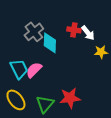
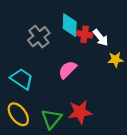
cyan diamond: (50, 43) -> (70, 25), moved
cyan trapezoid: (19, 69) -> (22, 79), turned -30
pink semicircle: (34, 70) -> (67, 70), moved

